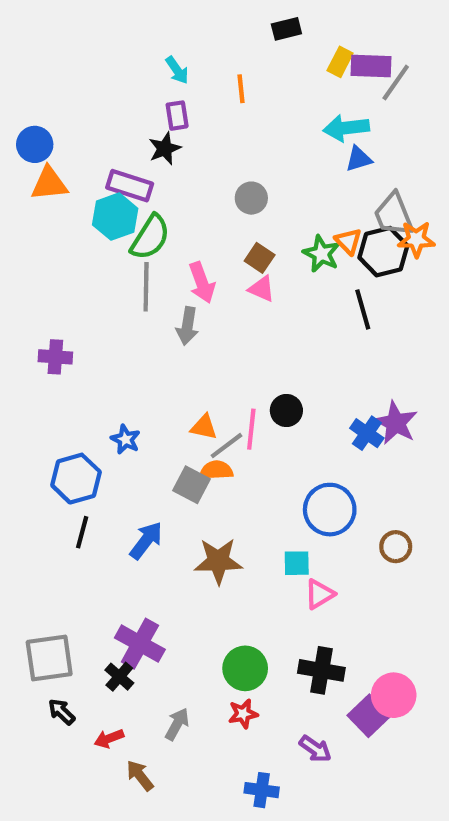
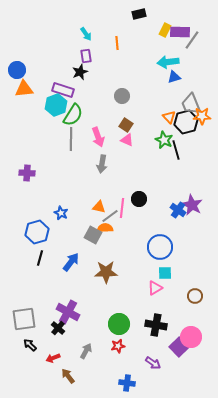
green star: (321, 254) -> (164, 140), moved
gray arrow: (187, 326) -> (102, 164), moved
brown circle: (396, 547) -> (195, 296), moved
cyan square: (297, 563) -> (165, 273), moved

